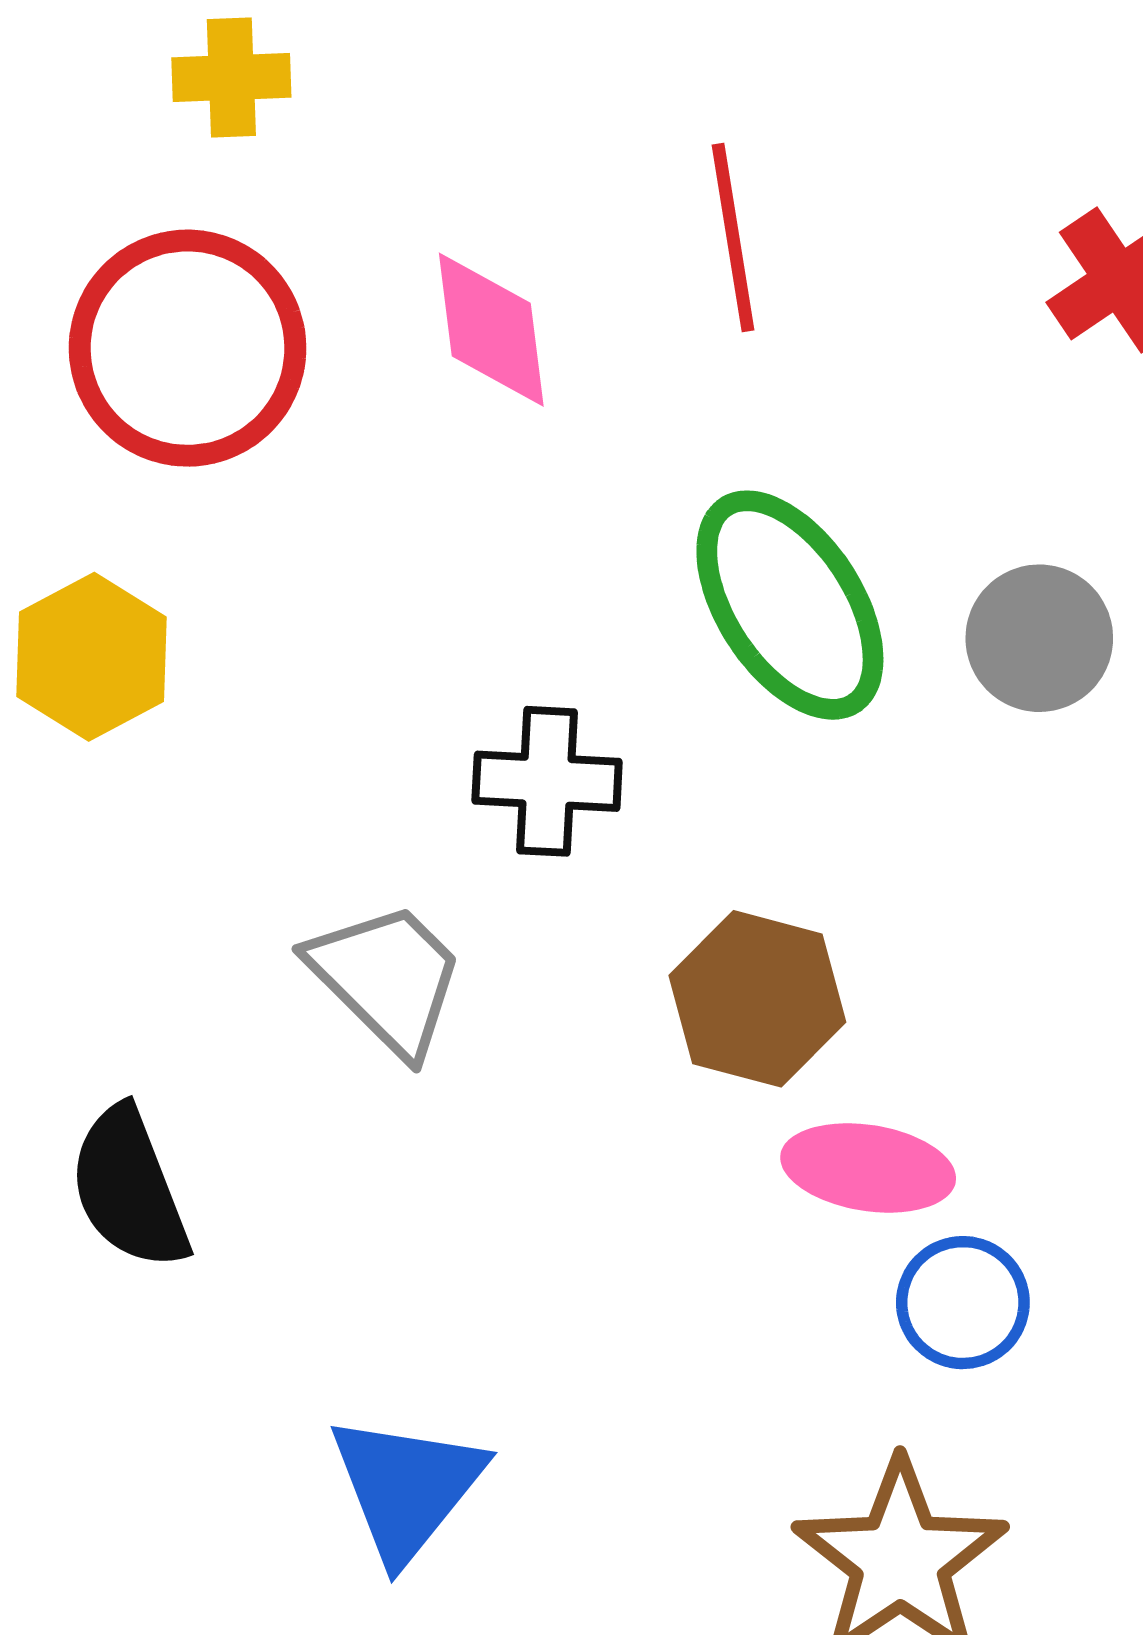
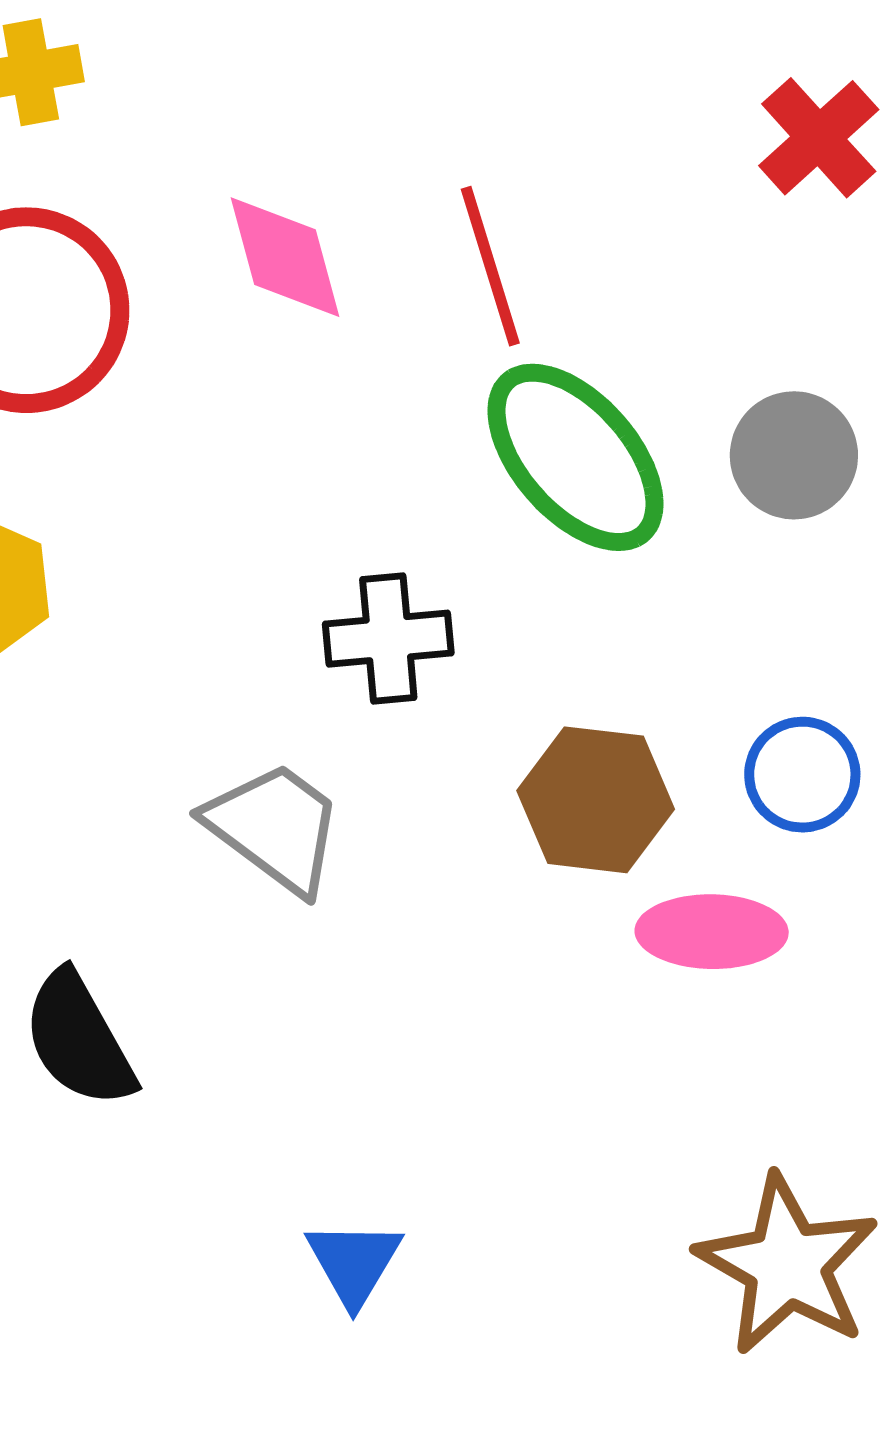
red line: (733, 238) -> (490, 266), moved
blue circle: (963, 1303) -> (802, 775), moved
blue triangle: (407, 1487) -> (354, 1263), size x0.7

